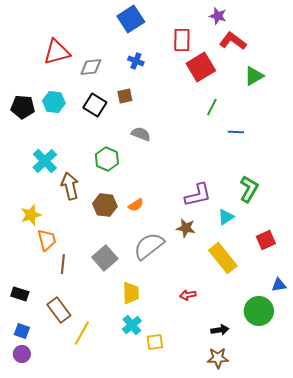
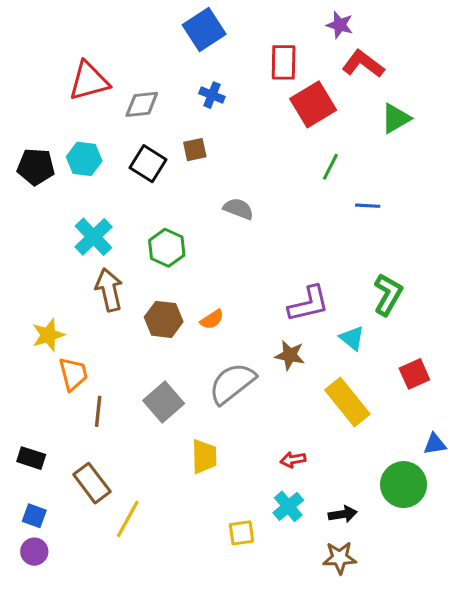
gray semicircle: (141, 134) -> (238, 209), moved
cyan cross: (45, 161) -> (93, 237), moved
cyan triangle: (226, 217) -> (352, 338), turned -48
cyan cross: (132, 325) -> (288, 506), moved

